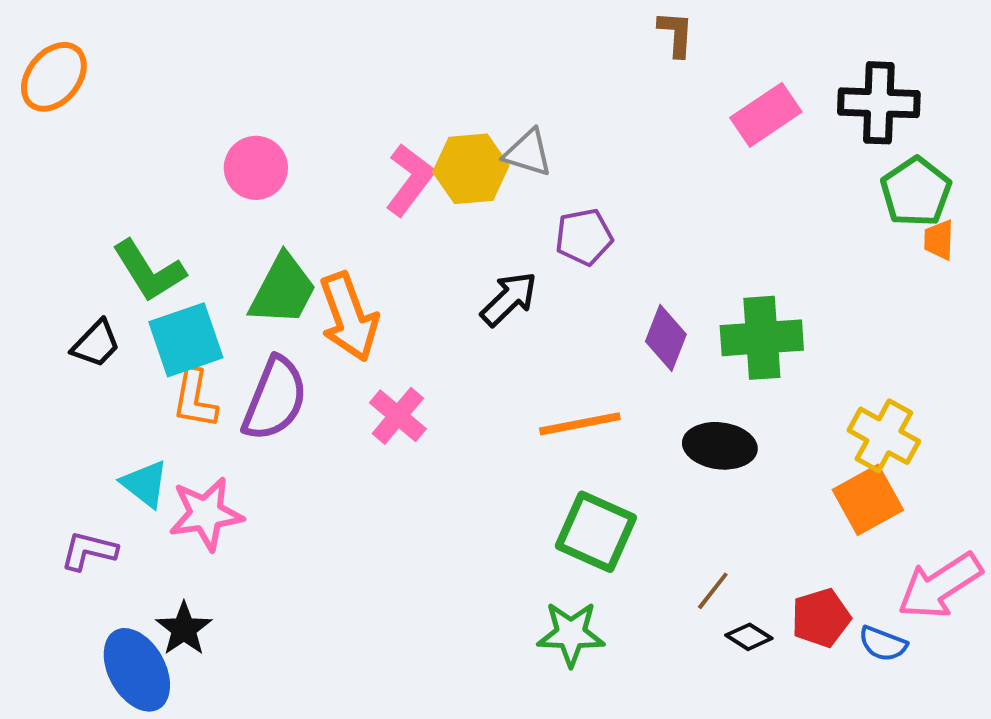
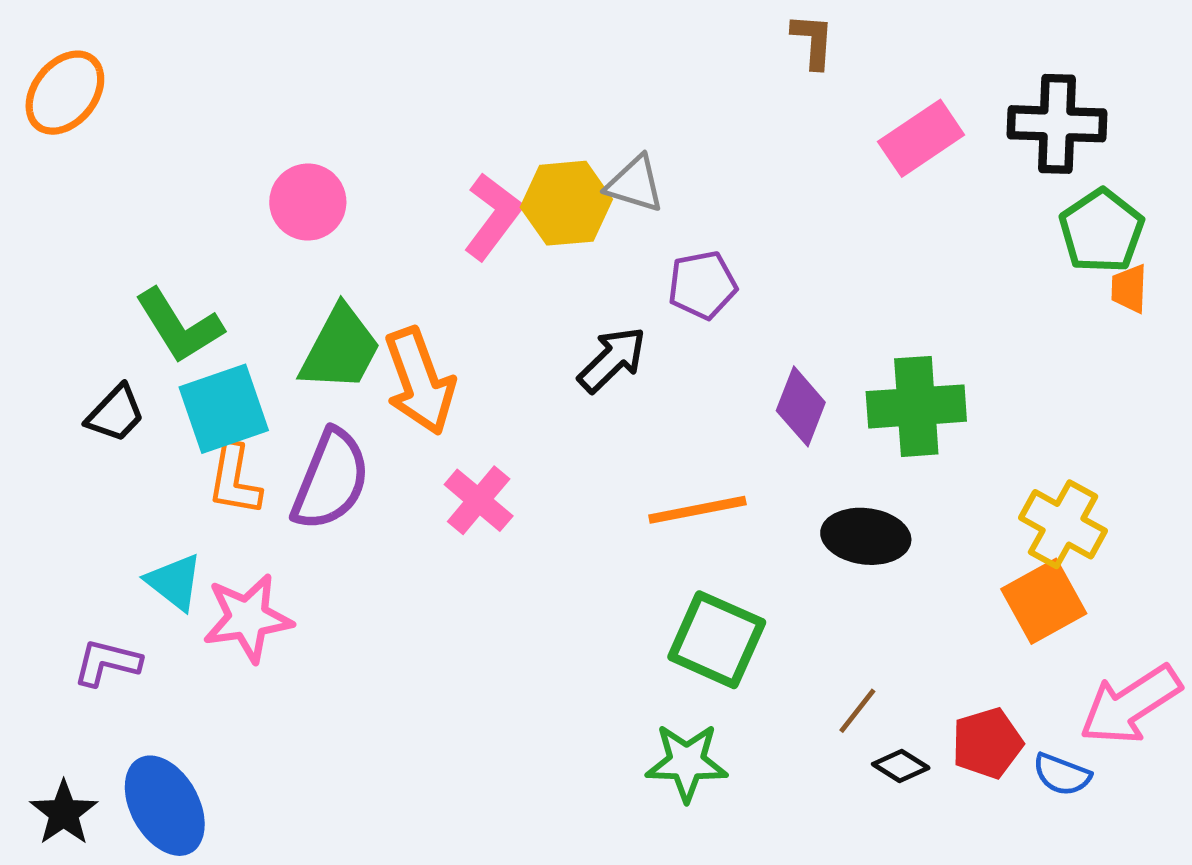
black star: (184, 629) -> (64, 813), moved

